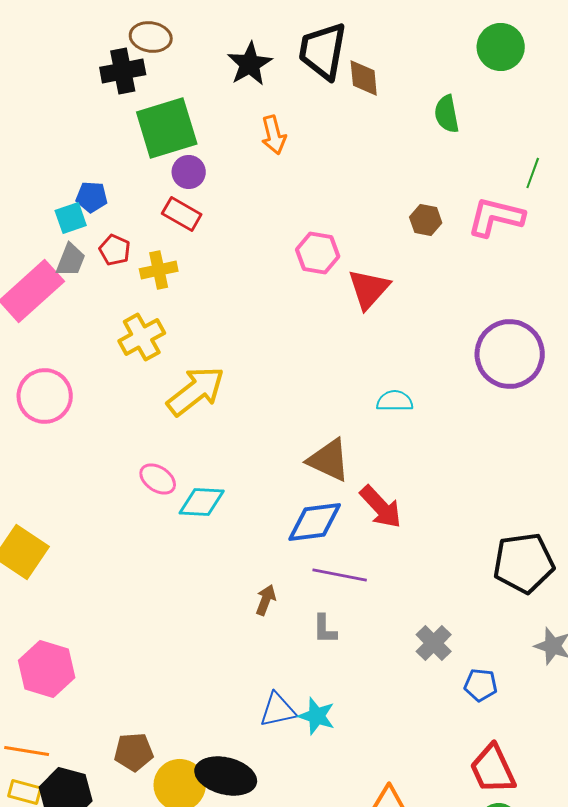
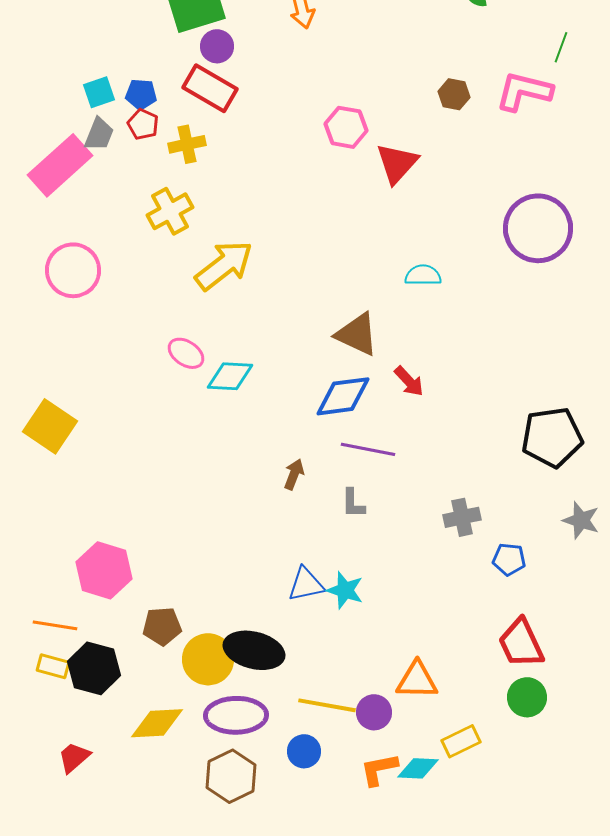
blue pentagon: (92, 197) -> (141, 94), moved
red rectangle: (182, 214) -> (210, 88), size x1.4
red arrow: (381, 507) -> (409, 381), size x0.7
gray cross: (434, 643) -> (462, 517), turned 33
pink hexagon: (47, 669) -> (104, 570), moved

